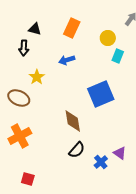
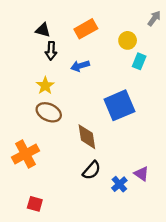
orange rectangle: (72, 28) -> (86, 29), turned 36
black arrow: (24, 48) -> (51, 51), moved
brown ellipse: (19, 98) -> (49, 112), moved

